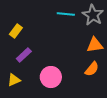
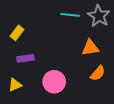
orange triangle: (95, 45) -> (90, 48), moved
purple rectangle: (24, 55) -> (25, 58), turned 35

